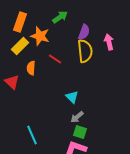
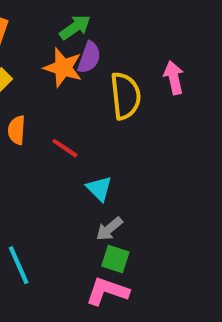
purple semicircle: (84, 32) -> (89, 58), moved
orange star: (40, 36) -> (63, 68), moved
red line: (55, 59) -> (65, 148), moved

